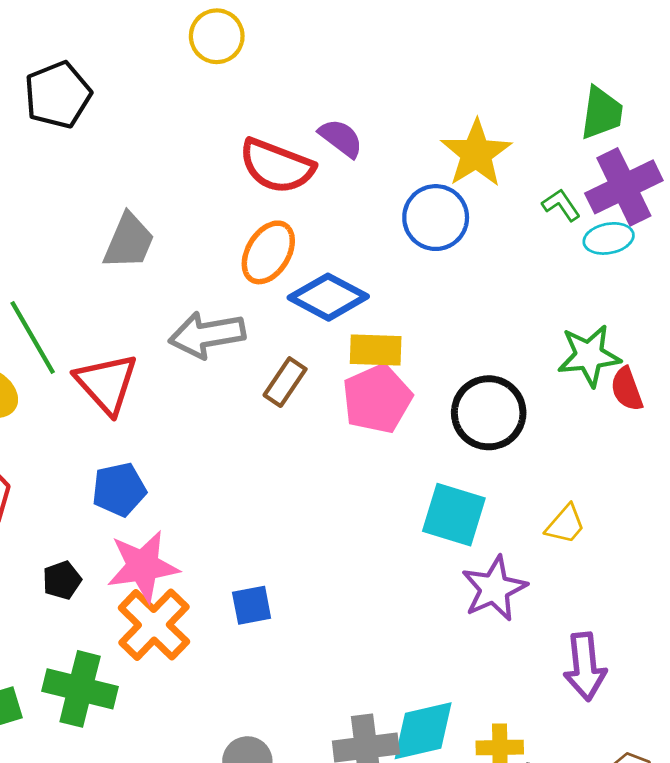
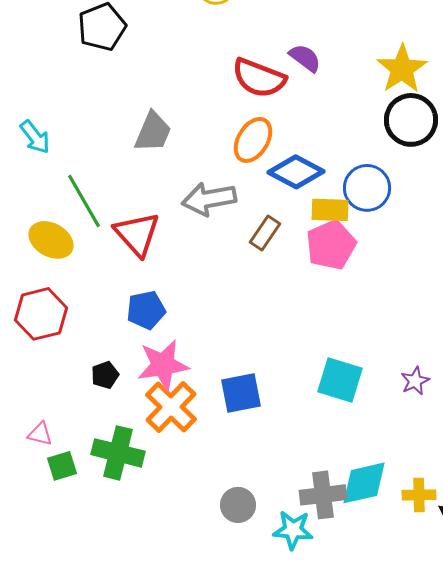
blue circle: (436, 218) -> (367, 188), moved
black circle: (489, 413) -> (411, 120), moved
cyan square: (454, 515) -> (340, 380), moved
purple star: (494, 589) -> (415, 381), size x0.6
blue square: (252, 605) -> (241, 393), size x1.4

